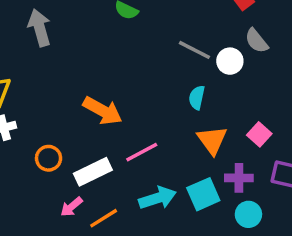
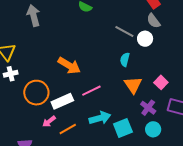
gray semicircle: (257, 41) -> (153, 21), moved
orange circle: (49, 158) -> (36, 93), size x1.6
purple cross: (239, 178) -> (148, 108), turned 35
cyan square: (203, 194) -> (123, 128), moved

